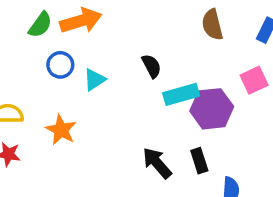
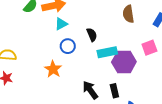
blue circle: (60, 65) -> (68, 46), moved
cyan triangle: (94, 80) -> (61, 24), moved
orange star: (61, 130) -> (53, 69), moved

